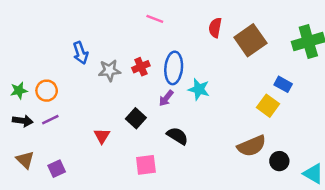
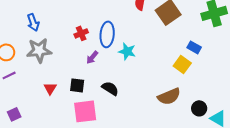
gray star: (109, 70) -> (39, 50), moved, size x1.4
purple arrow: (166, 98) -> (92, 57), moved
black square: (136, 118) -> (77, 85), moved, turned -35
black circle: (279, 161) -> (199, 108), moved
pink square: (146, 165) -> (85, 111), size x1.4

